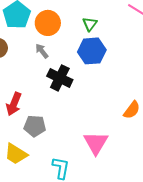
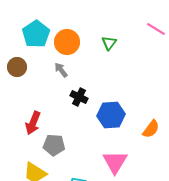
blue hexagon: (92, 51) -> (111, 115), moved
black cross: (60, 78) -> (79, 97), size x0.7

